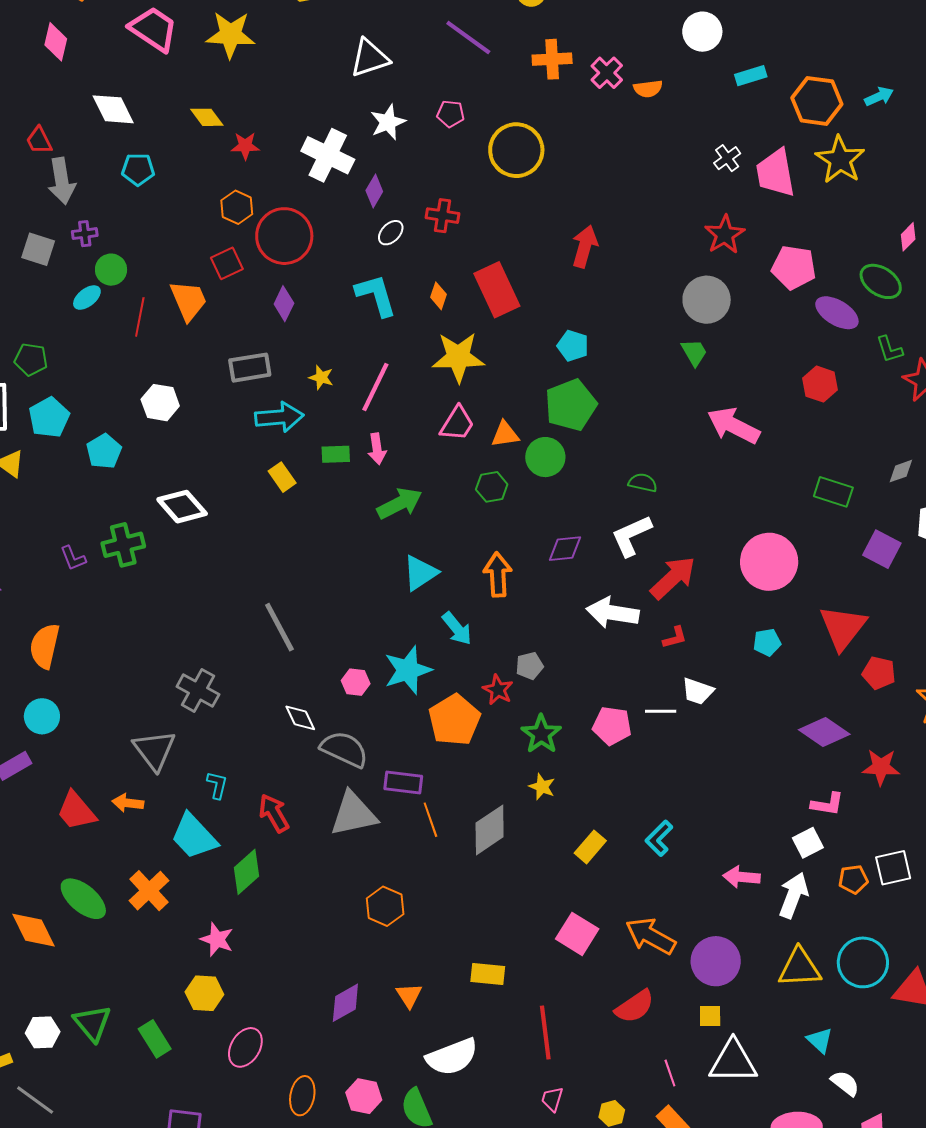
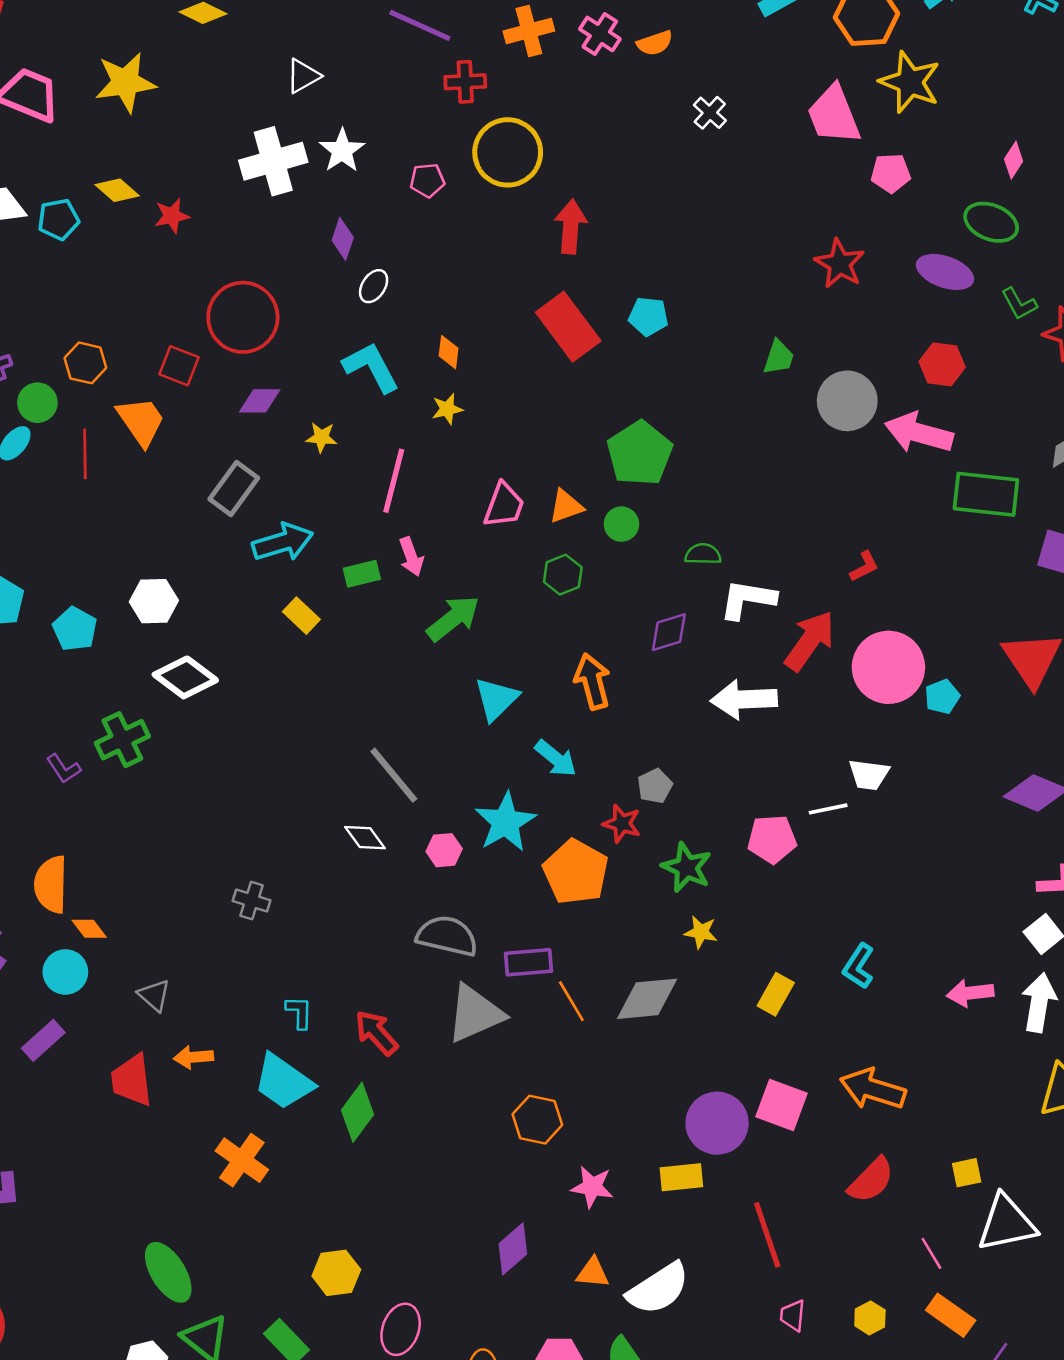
white triangle: (370, 58) -> (303, 76), size x0.7
pink pentagon: (451, 114) -> (427, 180), moved
white cross: (328, 155) -> (273, 161), moved, turned -30
white cross: (727, 158) -> (710, 113), moved
cyan pentagon: (138, 169) -> (58, 219), moved
orange hexagon: (237, 207) -> (85, 363), moved
red cross: (443, 216) -> (465, 82), moved
red star: (725, 235) -> (840, 264), moved
red arrow: (585, 246) -> (571, 227), moved
red square: (227, 263) -> (179, 366), turned -32
pink pentagon: (794, 267) -> (891, 173), moved, size x0.7
red rectangle: (497, 290) -> (568, 327), moved
gray circle: (707, 300) -> (847, 401), moved
purple diamond: (284, 304) -> (260, 401), turned 76
cyan pentagon: (573, 346) -> (648, 316), moved
green trapezoid: (694, 352) -> (779, 357), turned 60
yellow star: (458, 357) -> (447, 409), moved, size x0.5
gray rectangle: (250, 368) -> (234, 489), turned -33
yellow star: (321, 377) -> (321, 437), moved
white hexagon: (160, 403) -> (154, 601), moved
pink arrow: (733, 426) -> (919, 433), moved
green circle: (545, 457) -> (621, 524), size x0.7
green semicircle: (643, 483) -> (703, 554), moved
green rectangle: (833, 492) -> (986, 494), size x1.4
white L-shape: (631, 536) -> (748, 599), turned 45
pink circle: (769, 562) -> (888, 667), moved
gray line: (279, 627) -> (394, 775), moved
red L-shape: (675, 638) -> (864, 567), moved
gray cross: (198, 690) -> (252, 901), size x0.7
white diamond: (300, 718) -> (365, 838), moved
gray triangle: (154, 750) -> (154, 995), moved, size x0.6
red trapezoid: (76, 811) -> (132, 1080), turned 45
gray diamond: (490, 830) -> (647, 999), turned 40
green ellipse: (83, 899) -> (168, 1272), moved, turned 30
orange diamond: (33, 930) -> (89, 929), moved, size x0.6
pink star: (217, 939) -> (592, 1187), moved
purple circle: (716, 961) -> (717, 1123), moved
orange triangle: (409, 995) -> (593, 1273), moved, turned -40

